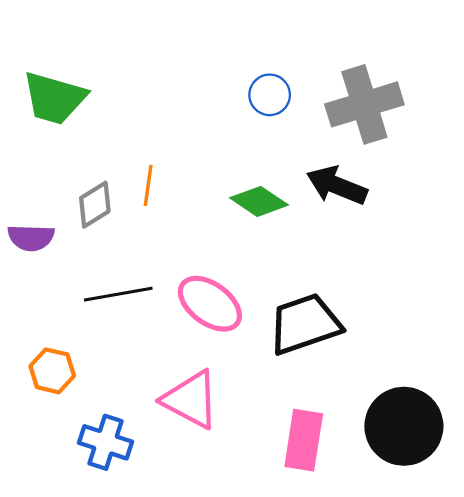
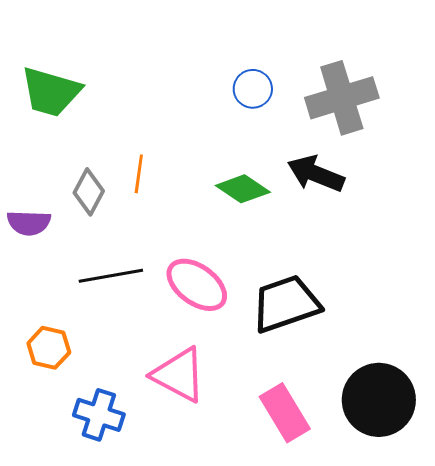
gray diamond: (95, 205) -> (89, 192), turned -30
pink rectangle: (304, 440) -> (285, 413), turned -40

